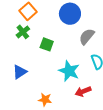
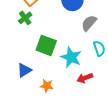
green square: (47, 44) -> (46, 45), moved, size x1.5
blue triangle: (20, 72) -> (24, 70), moved

